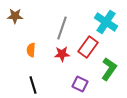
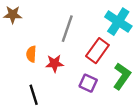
red star: (62, 54) -> (54, 63), moved
purple square: (80, 84) -> (88, 83), moved

